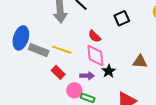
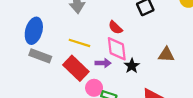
gray rectangle: (39, 50) -> (40, 56), moved
red rectangle: (58, 72) -> (76, 68), size x1.6
purple arrow: (87, 76) -> (103, 63), moved

